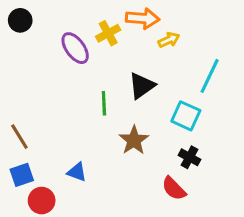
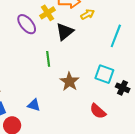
black triangle: (142, 86) -> (65, 32), moved
cyan square: (186, 116) -> (104, 74), moved
black cross: (189, 157) -> (123, 88), moved

